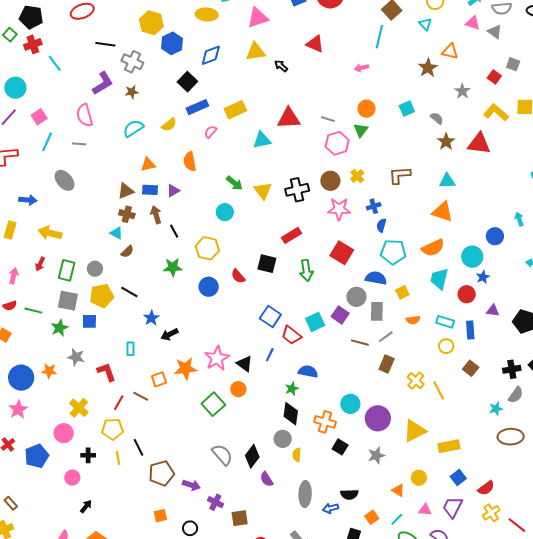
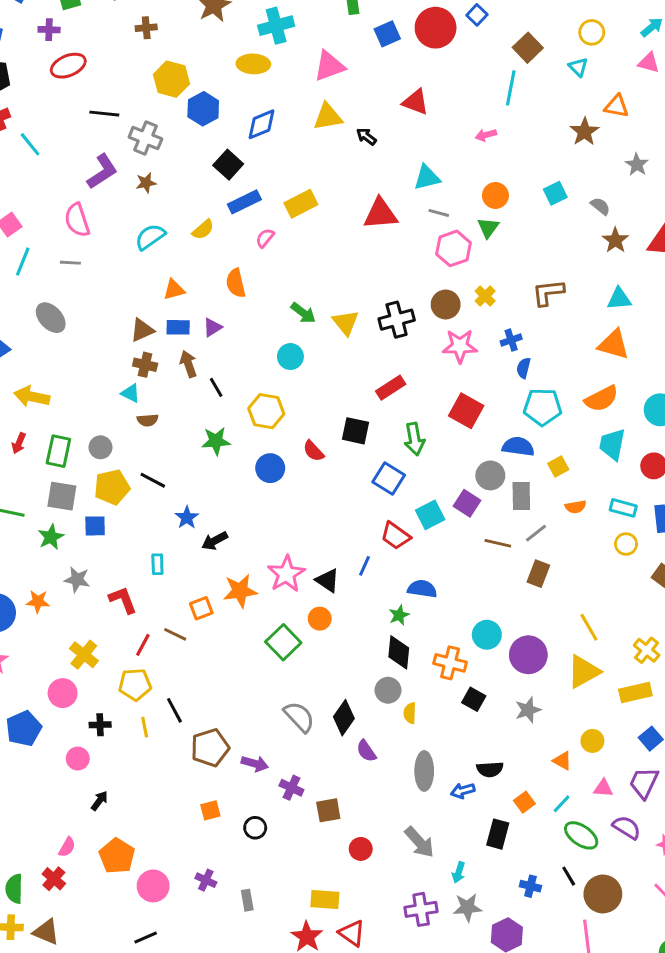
cyan triangle: (262, 140) -> (427, 178), moved
brown semicircle: (127, 252) -> (148, 420), turned 40
blue square: (270, 316) -> (389, 478), moved
yellow cross: (416, 381) -> (647, 650), moved
yellow line: (439, 391) -> (589, 627), moved

